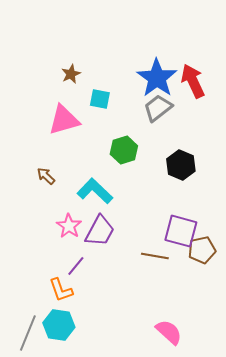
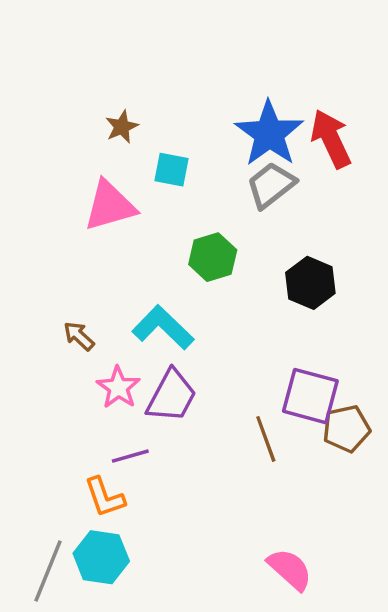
brown arrow: (46, 176) -> (79, 336), moved
brown line: (155, 256) -> (266, 439), turned 60
purple line: (76, 266) -> (130, 456), turned 35

